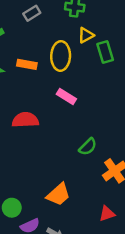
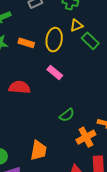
green rectangle: (105, 52) -> (90, 41), turned -36
orange trapezoid: (58, 195) -> (39, 150), turned -45

